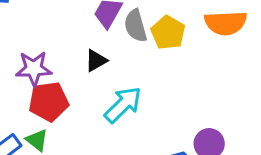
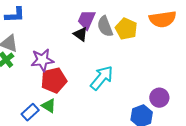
black triangle: (96, 61) -> (80, 34), moved, turned -49

